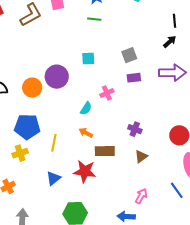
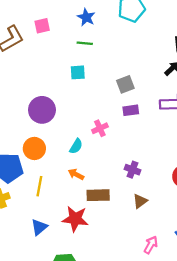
cyan square: (88, 58) -> (78, 72), moved
orange circle: (32, 88) -> (34, 148), moved
pink arrow: (141, 196) -> (151, 245), moved

